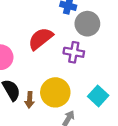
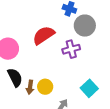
purple cross: (74, 52) -> (71, 49), turned -30
yellow circle: (55, 92) -> (45, 87), moved, size x0.6

